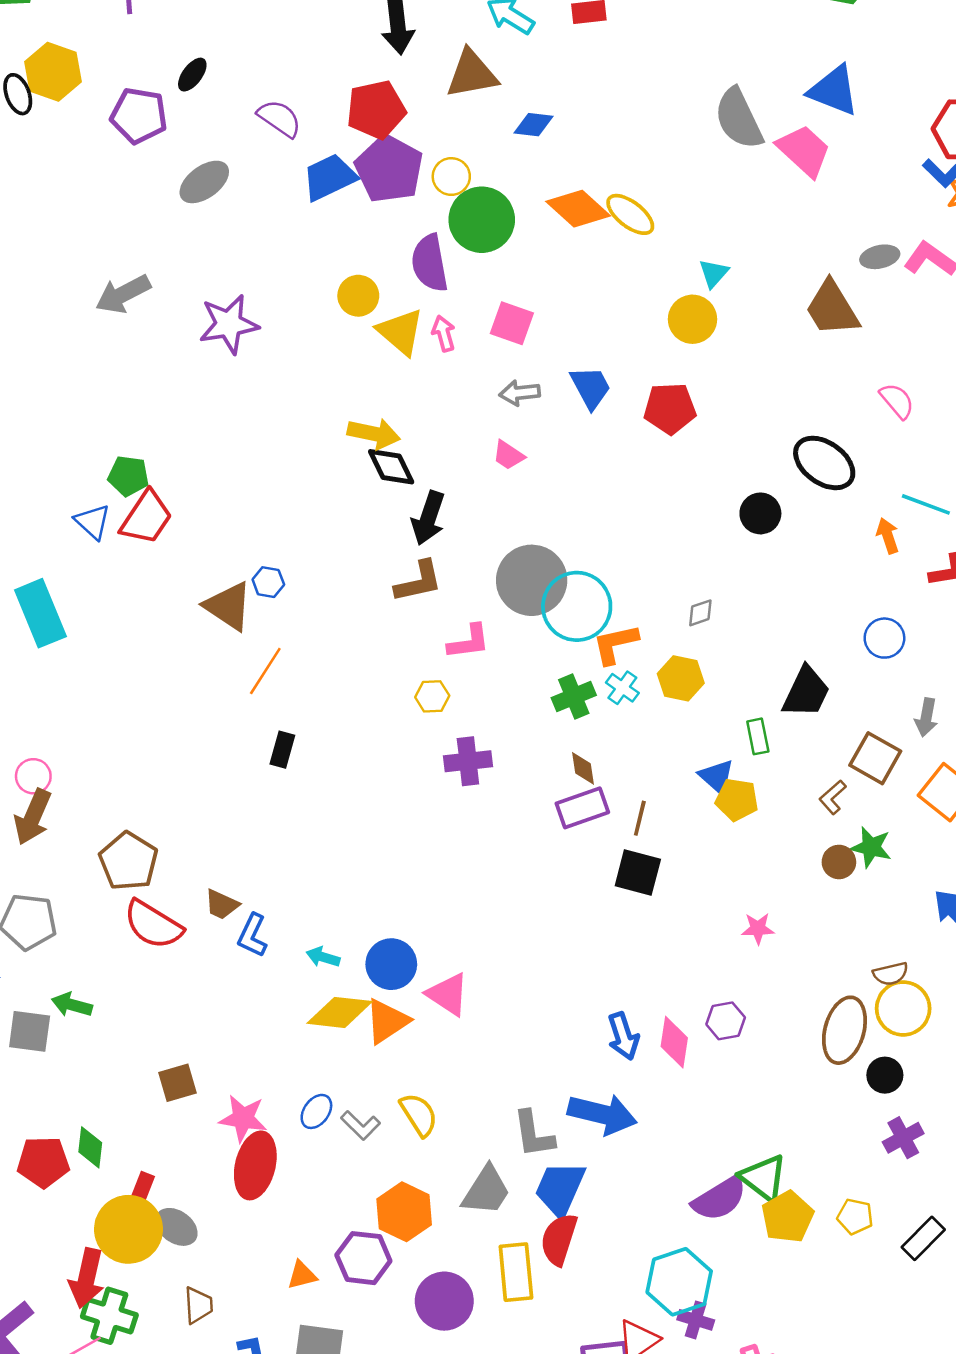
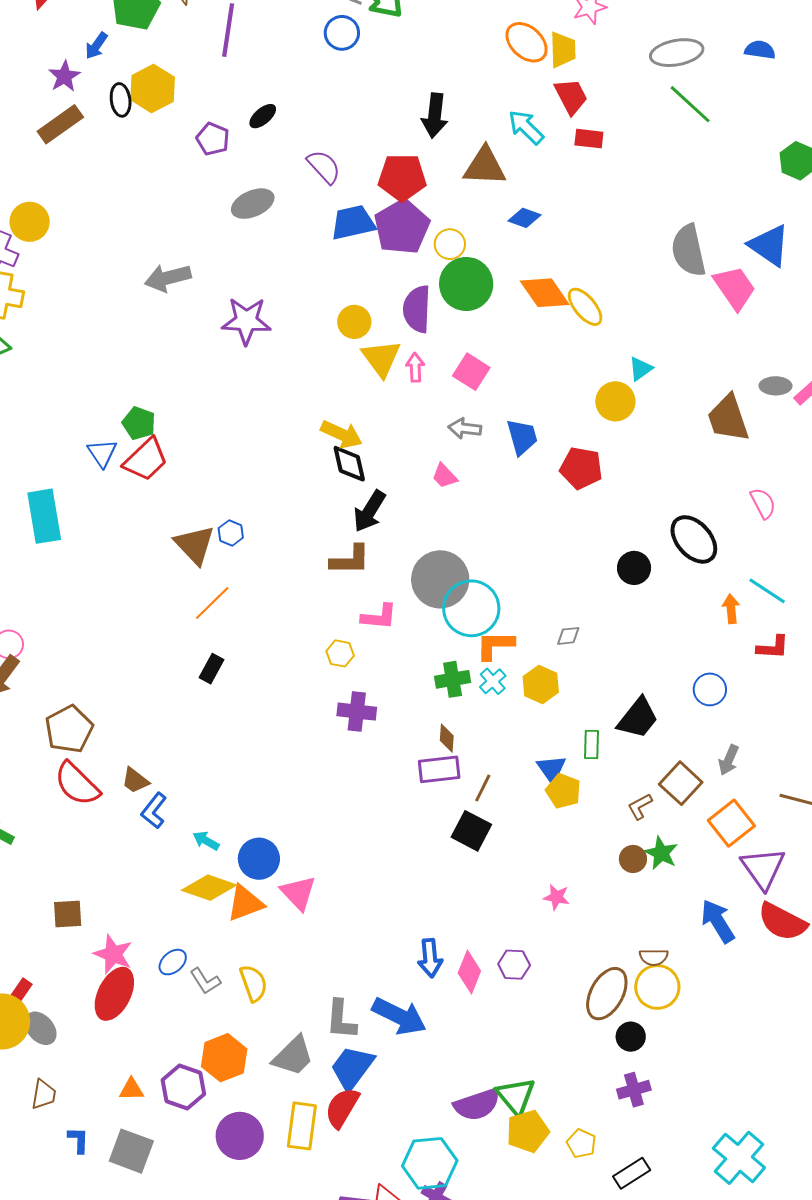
purple pentagon: (139, 116) -> (213, 139), size x0.7

